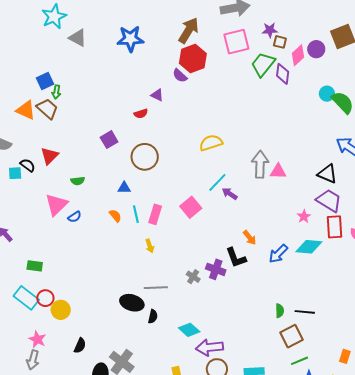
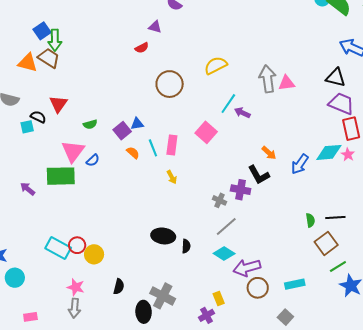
green arrow: (56, 92) -> (55, 40), size x1.5
purple square: (109, 140) -> (122, 131), moved
brown circle: (145, 157) -> (170, 84), moved
pink star: (304, 216) -> (348, 155), moved
green rectangle: (35, 266) -> (61, 176), moved, size x1.8
gray line: (156, 288) -> (226, 227), moved, turned -30

